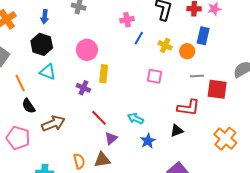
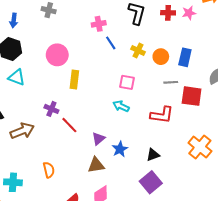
blue rectangle: (203, 36) -> (185, 57), moved
blue line: (139, 38) -> (111, 43), turned -64
purple cross: (83, 88) -> (51, 109), moved
cyan arrow: (135, 118) -> (121, 106), moved
black triangle: (177, 131) -> (153, 155), moved
purple triangle: (111, 138) -> (99, 139), moved
brown triangle: (102, 160) -> (96, 165), moved

